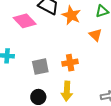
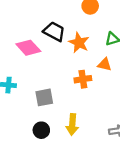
orange triangle: (95, 35) -> (105, 64), turned -32
orange cross: (70, 63) -> (83, 79), moved

